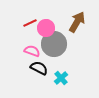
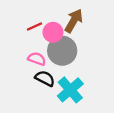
brown arrow: (77, 22) -> (74, 21), moved
cyan cross: (61, 78) -> (70, 90), size x1.6

